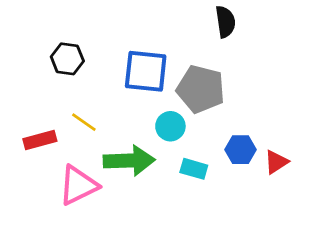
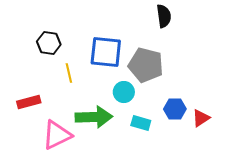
yellow line: (84, 122) -> (69, 73), moved, turned 42

